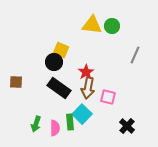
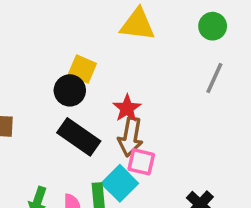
green circle: (112, 26) -> (213, 26), moved
pink square: (108, 97) -> (141, 162), moved

